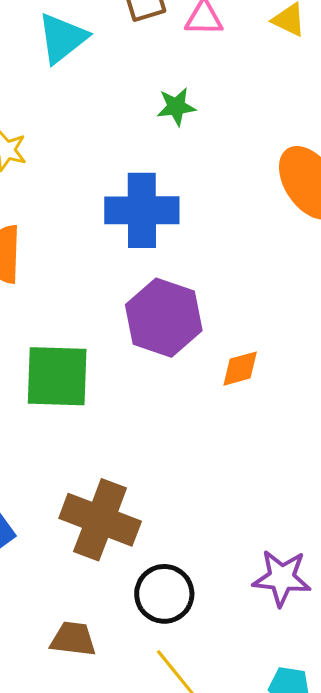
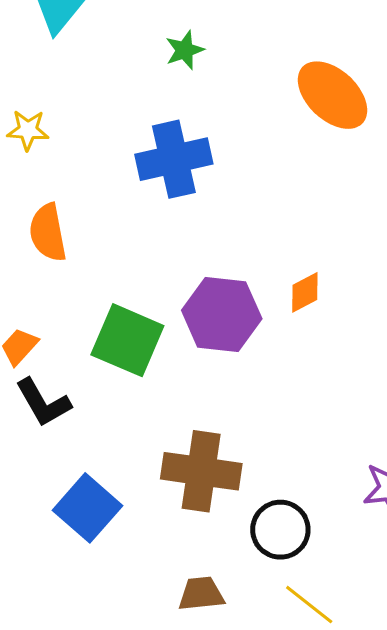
purple hexagon: (164, 318) -> (222, 315), moved
green square: (57, 376) -> (127, 340), turned 34

